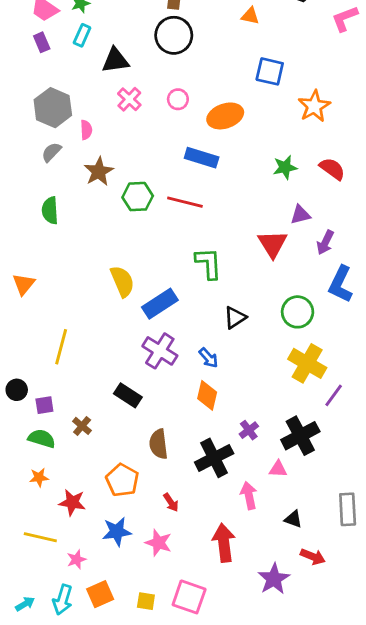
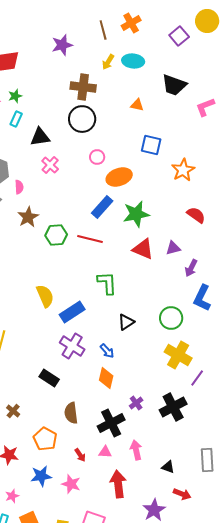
pink circle: (178, 99) -> (97, 157), moved
blue rectangle: (202, 158) -> (102, 207), turned -65
green star: (285, 167) -> (136, 214), moved, size x1.5
red triangle: (272, 244) -> (143, 249), moved, turned -35
brown cross: (82, 426) -> (13, 411), moved
pink triangle: (278, 469) -> (105, 452), moved

